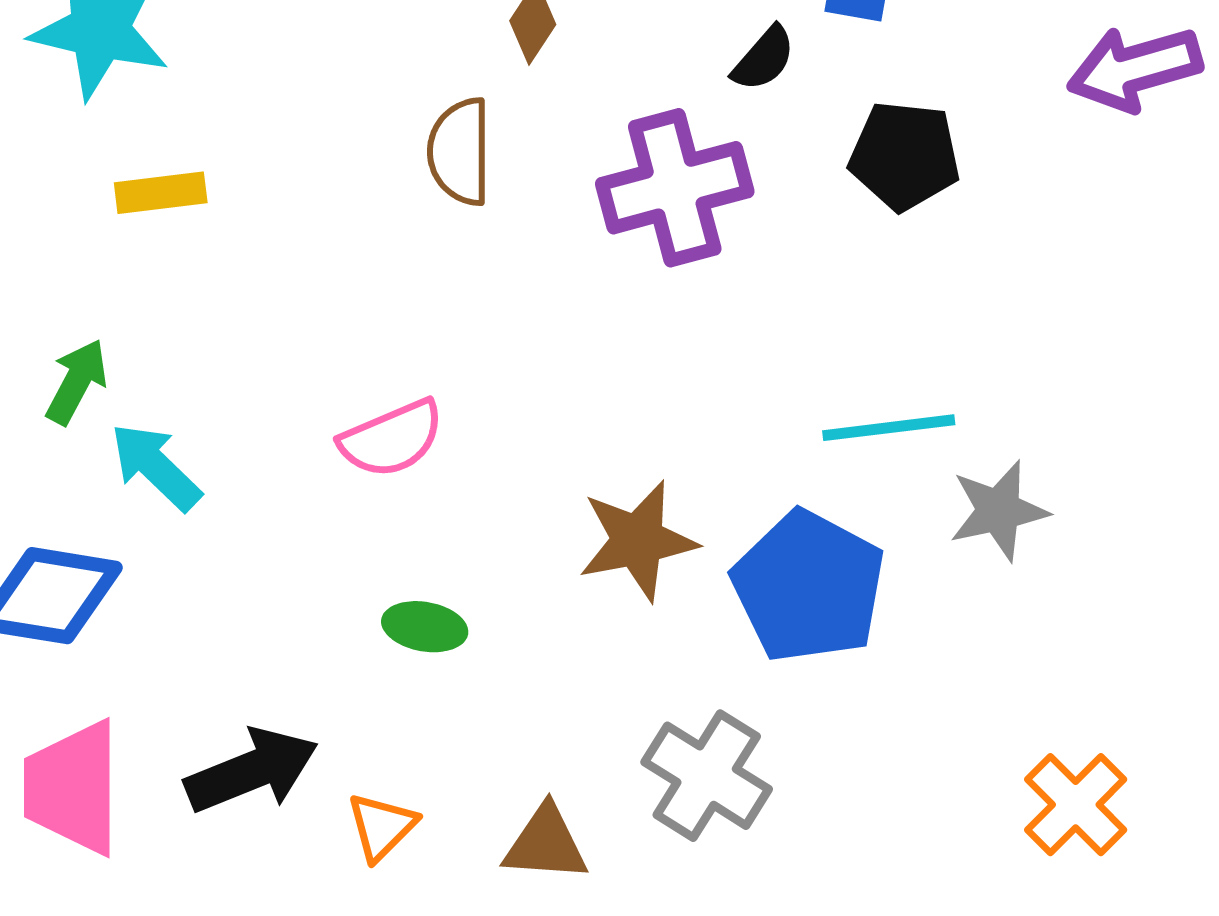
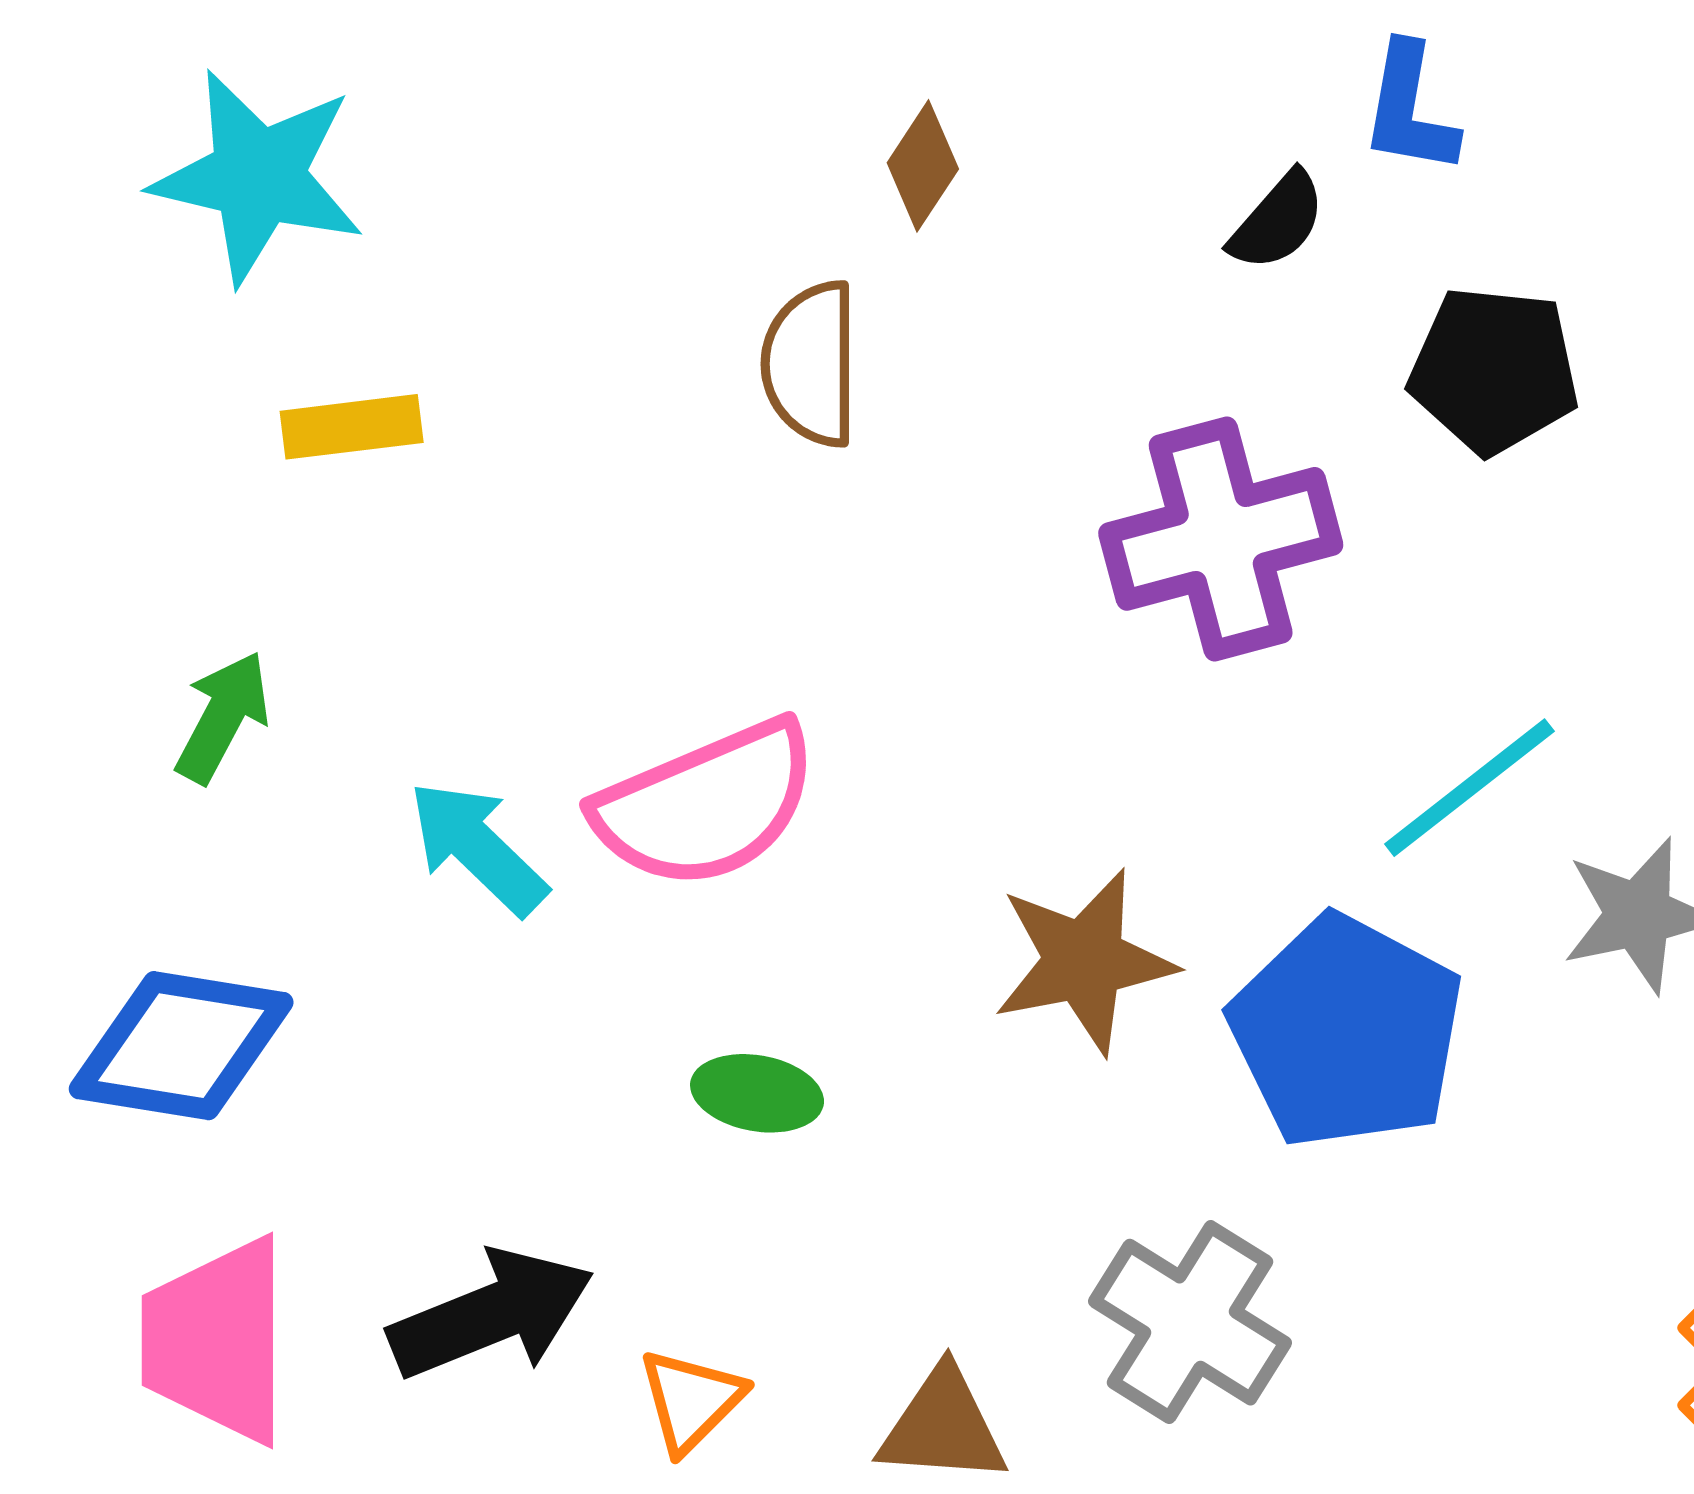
purple cross: (675, 188) -> (1221, 539), moved
cyan line: (889, 428) -> (1469, 788), turned -31
pink semicircle: (392, 439) -> (706, 805), size x1.4
cyan arrow: (156, 467) -> (478, 848), moved

